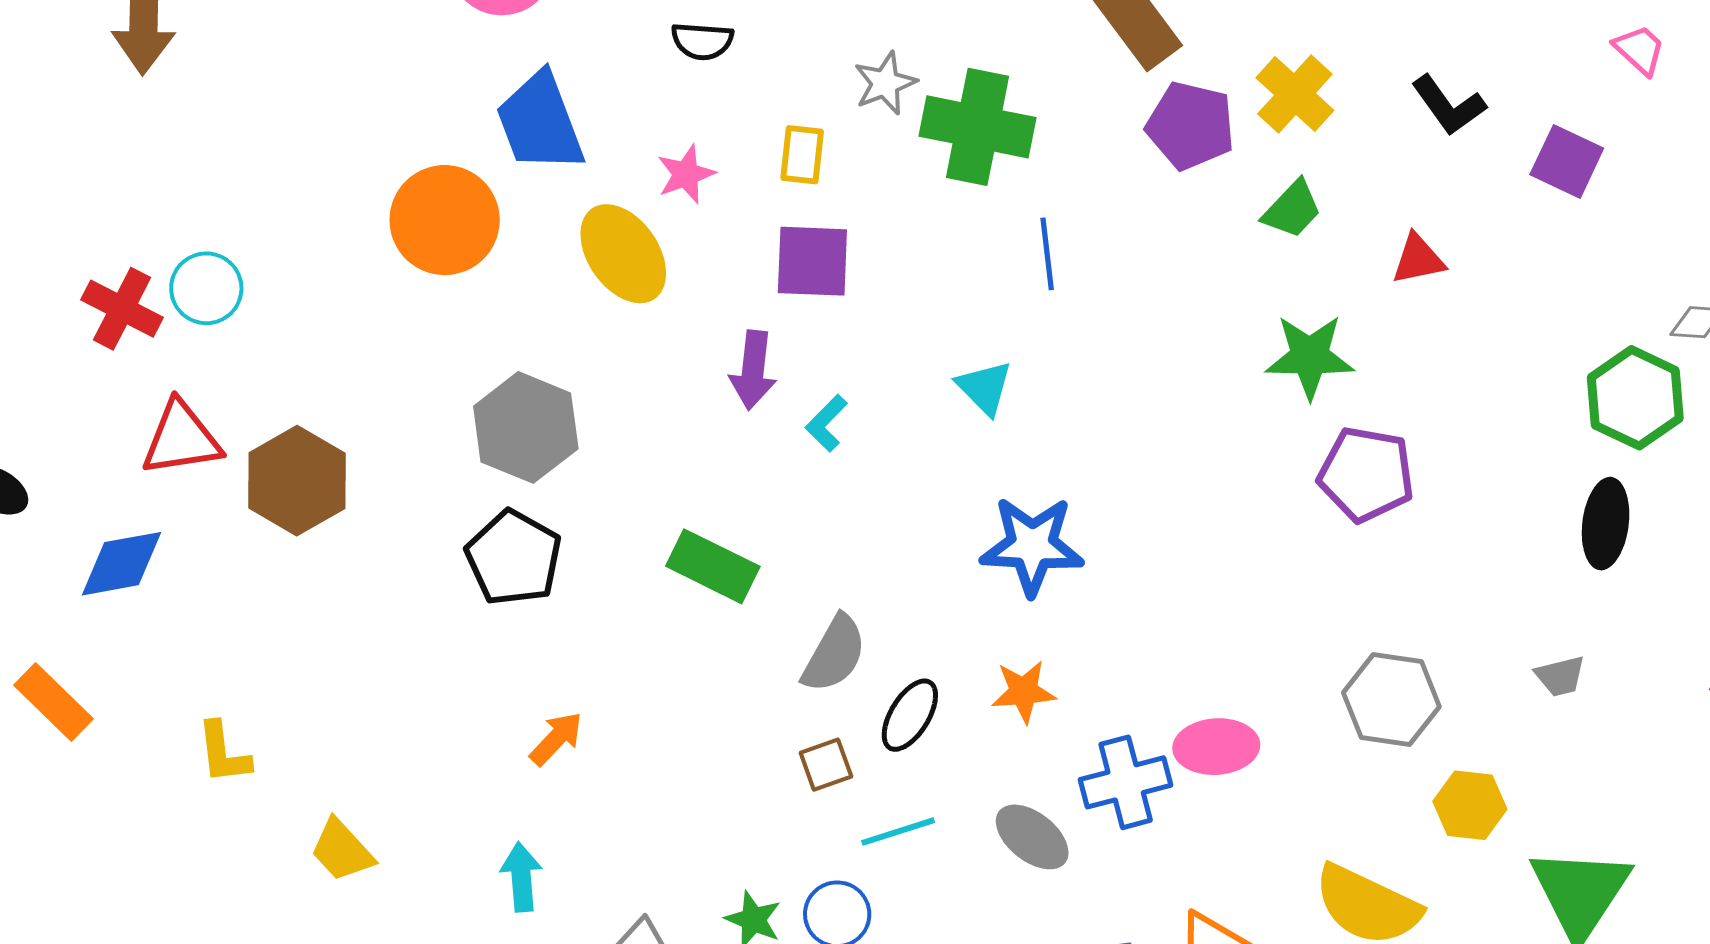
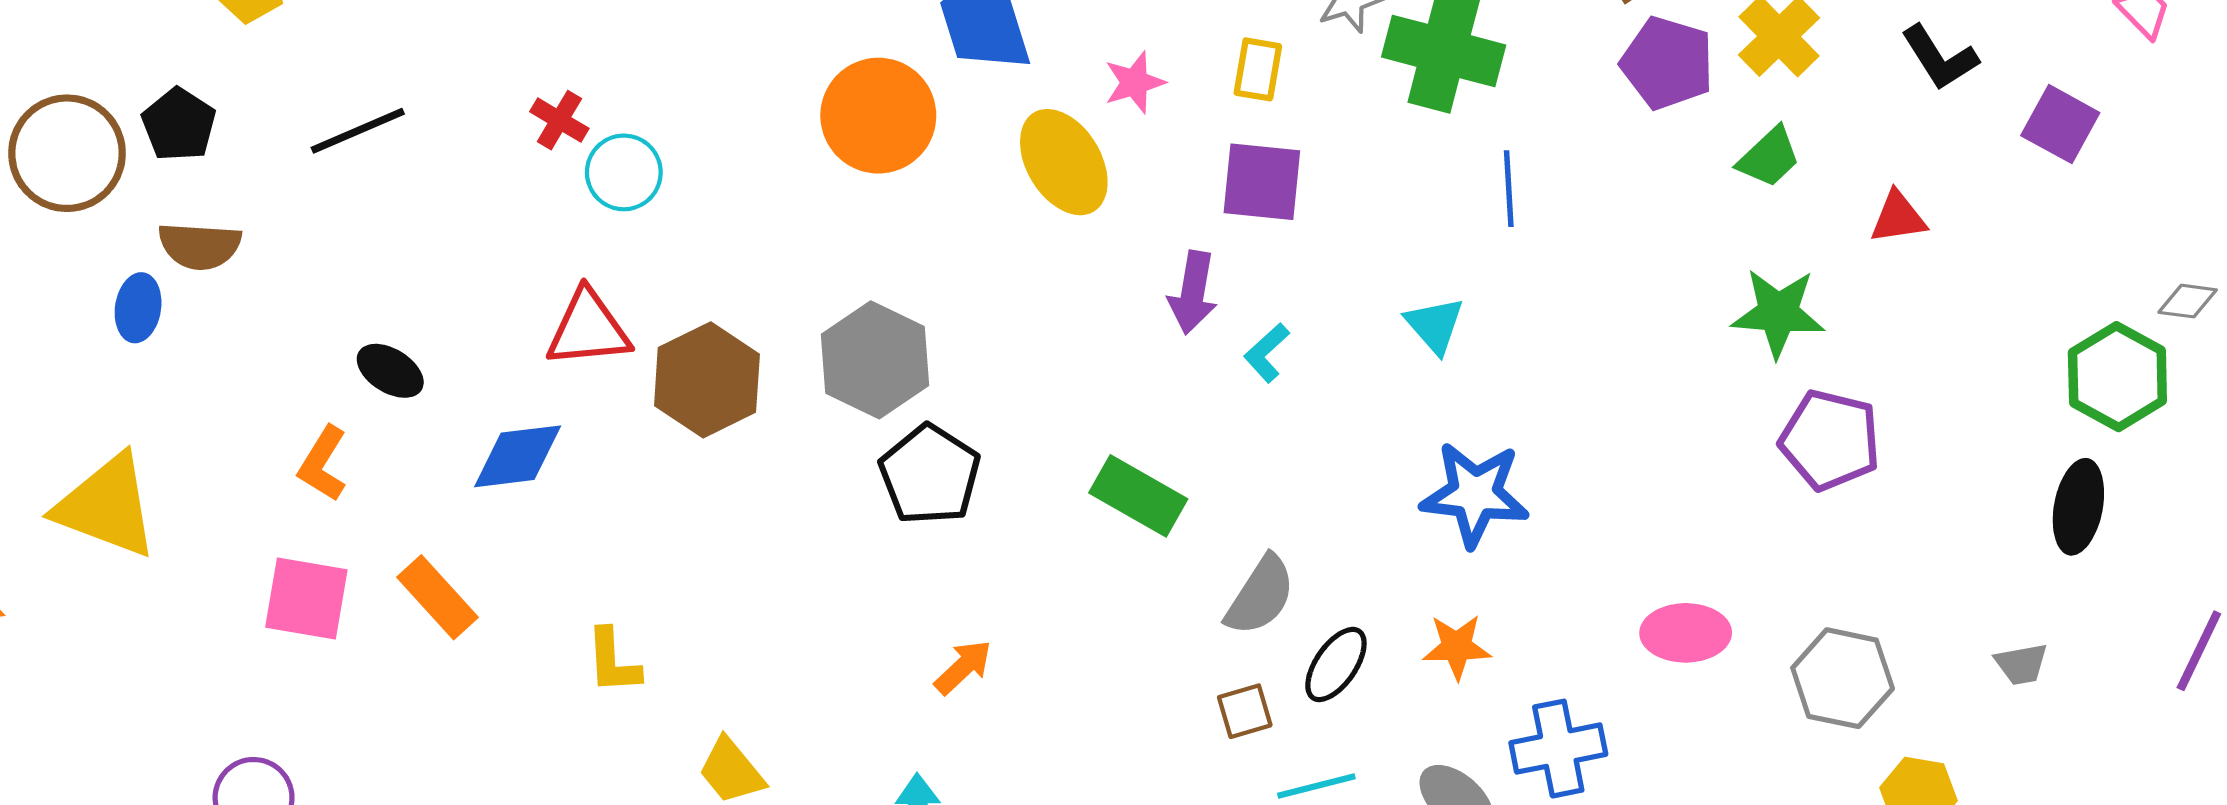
red cross: (122, 309) -> (559, 120), moved, size x0.7
gray hexagon: (526, 427) -> (875, 360), moved
pink ellipse: (1216, 747) -> (1686, 633), moved

